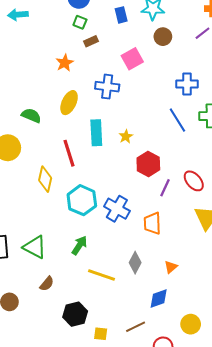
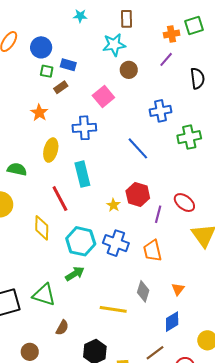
blue rectangle: (121, 15) -> (68, 65), moved, turned -49
blue line: (177, 120) -> (138, 148), moved
yellow star: (126, 136) -> (113, 205), moved
green arrow: (79, 245) -> (75, 274), moved, turned 36

